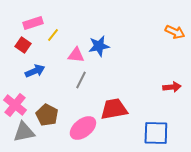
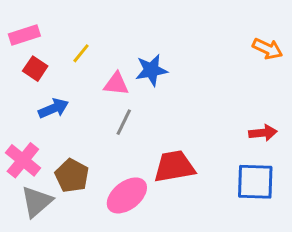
pink rectangle: (33, 23) -> (24, 35), moved
gray triangle: (24, 132) -> (37, 202), turned -30
blue square: (156, 133) -> (255, 182), moved

